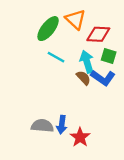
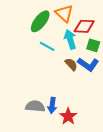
cyan arrow: (87, 62) -> (70, 39), moved

